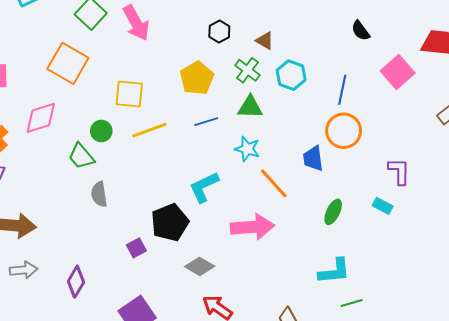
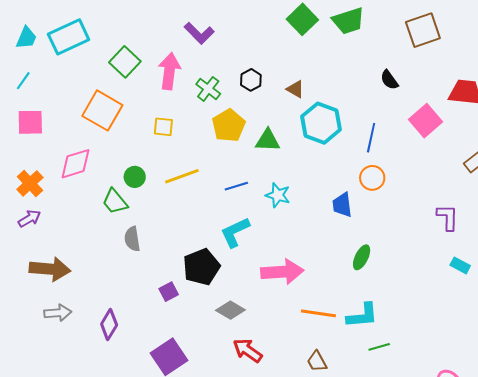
pink arrow: (136, 23) -> (169, 71), turned -144
green cross: (247, 70) -> (208, 89), moved
cyan hexagon: (291, 75) -> (321, 123), size x1.4
yellow square: (129, 94) -> (163, 127), moved, size x0.7
green triangle: (250, 107) -> (268, 140), moved
blue line: (206, 122) -> (236, 186), moved
orange circle: (344, 131) -> (372, 178), size x0.7
purple L-shape: (399, 171) -> (448, 217), moved
orange line: (274, 183) -> (318, 313), moved, turned -40
cyan rectangle: (383, 206) -> (460, 265), moved

